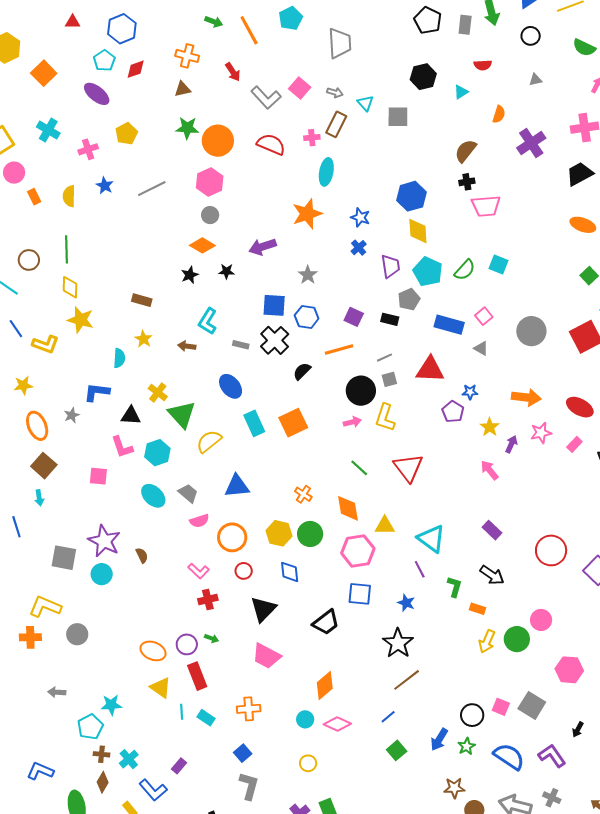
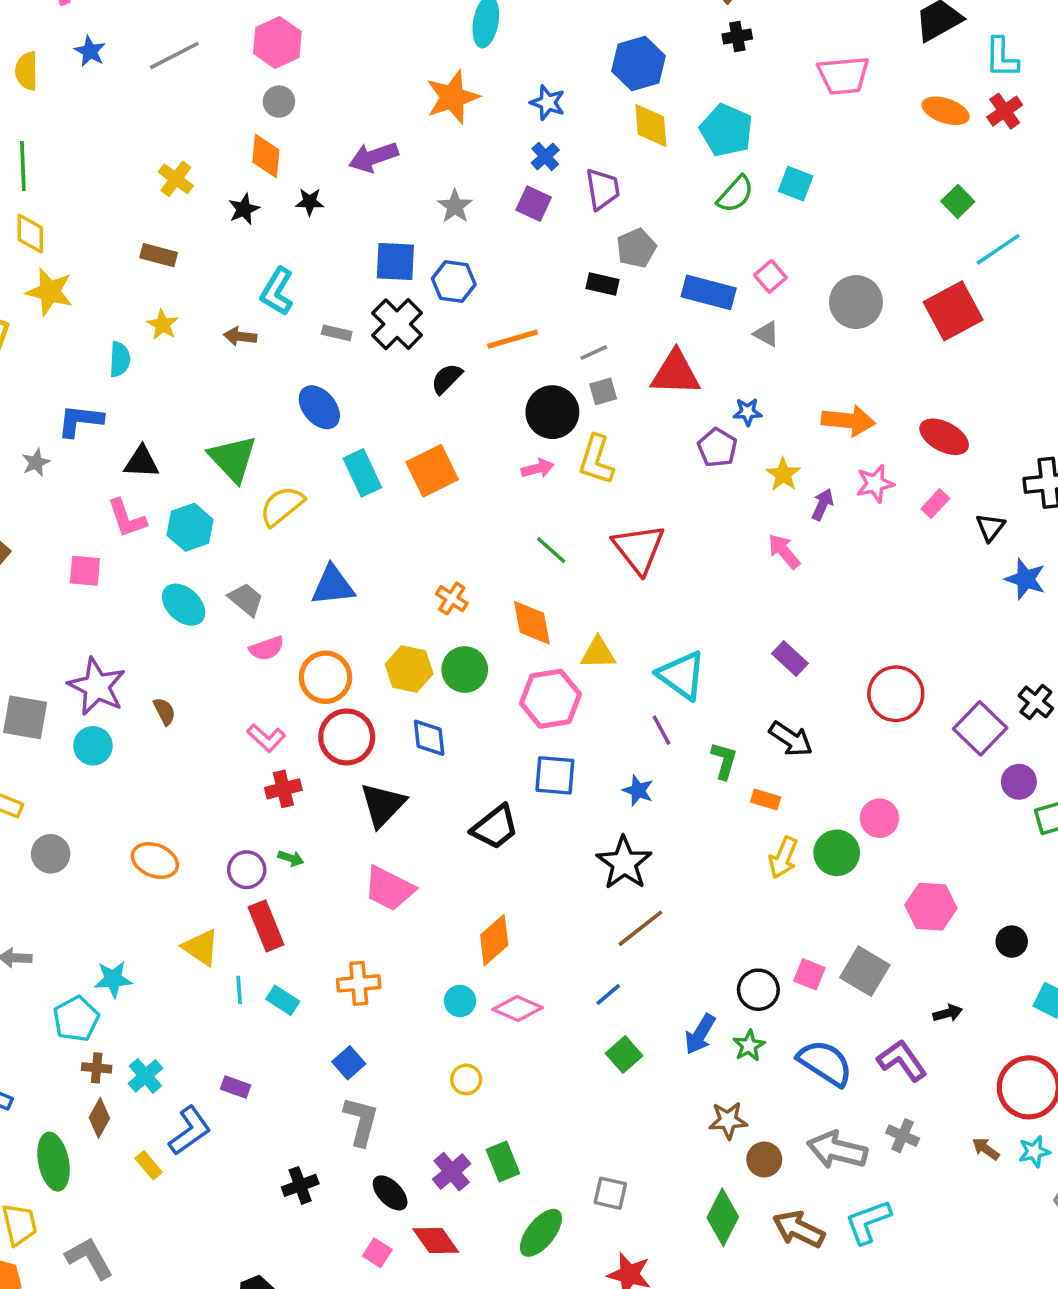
pink trapezoid: (486, 206) -> (843, 75), moved
orange diamond: (202, 245) -> (266, 156), turned 65
cyan pentagon: (428, 272) -> (726, 130), moved
purple square: (354, 317) -> (534, 204), moved
yellow cross: (158, 392) -> (176, 179), moved
red circle: (244, 571) -> (347, 737), size x1.8
orange ellipse: (153, 651) -> (155, 861), moved
black arrow: (578, 729) -> (948, 1013), turned -133
purple rectangle: (179, 766) -> (236, 1087), turned 70
blue L-shape: (153, 790) -> (190, 1131), turned -84

